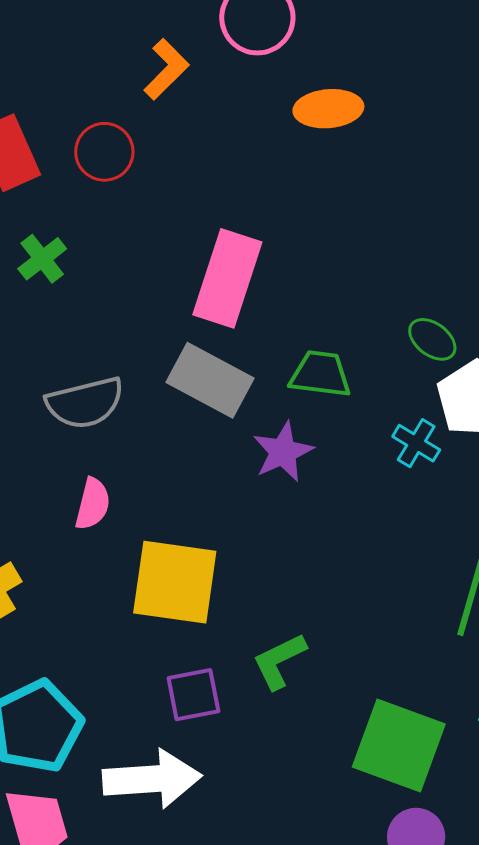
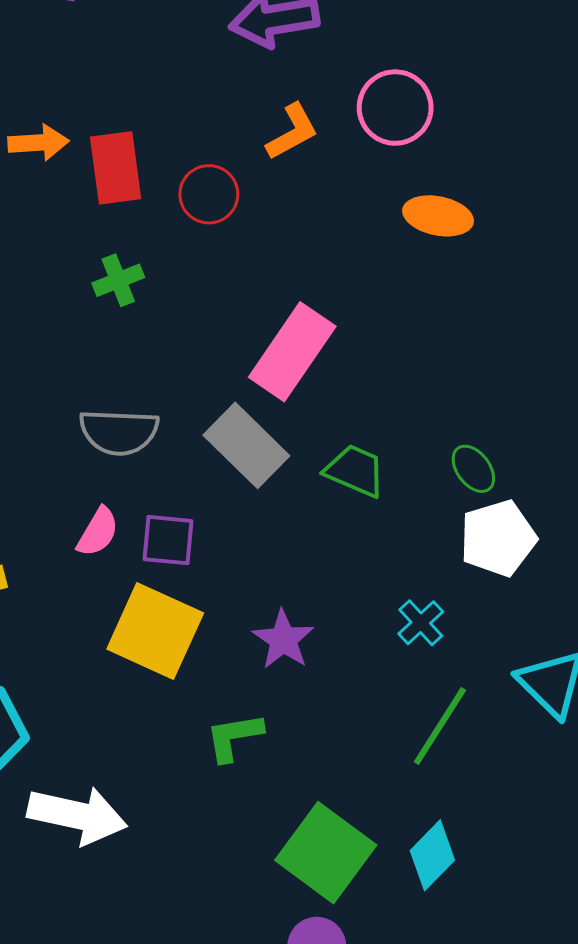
cyan cross: (416, 443) -> (421, 623), moved
purple star: (283, 452) -> (283, 640), moved, turned -30
purple square: (193, 695) -> (168, 540), moved

